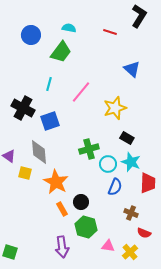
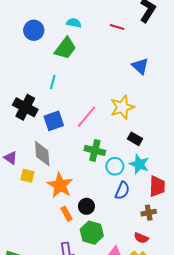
pink line: (81, 92) -> (86, 117), moved
green cross: (89, 149) -> (95, 150), turned 30
brown cross: (131, 213) -> (149, 213), moved, turned -32
red semicircle: (144, 233) -> (141, 238), moved

